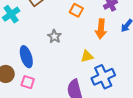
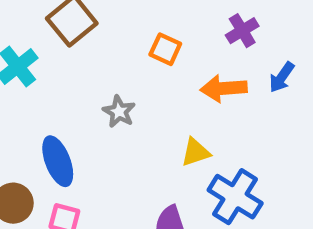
orange arrow: (101, 29) -> (224, 88), turned 84
blue cross: (103, 77) -> (235, 197), turned -30

